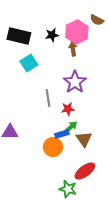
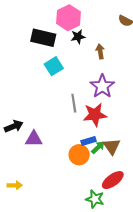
pink hexagon: (77, 32) -> (69, 18), moved
red star: (68, 109) -> (95, 115), size x1.6
green arrow: (71, 127) -> (98, 147), moved

